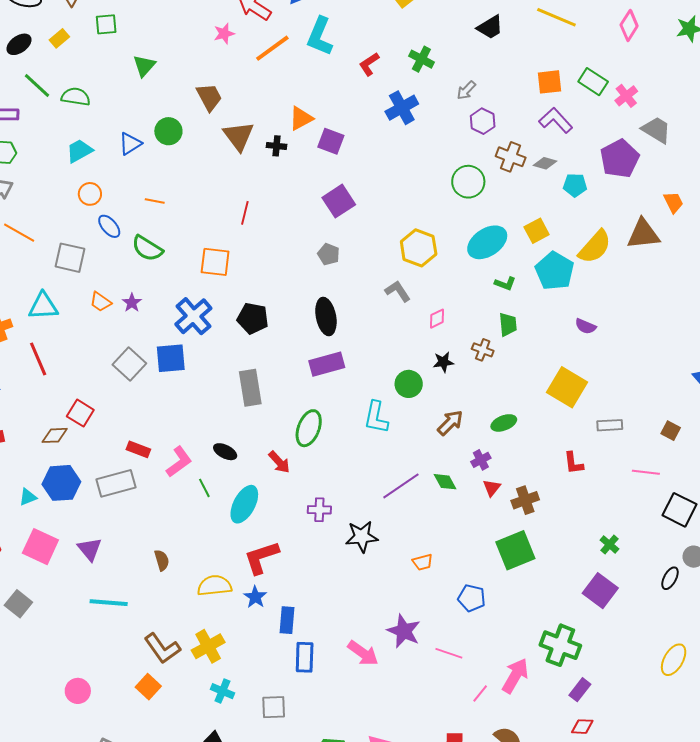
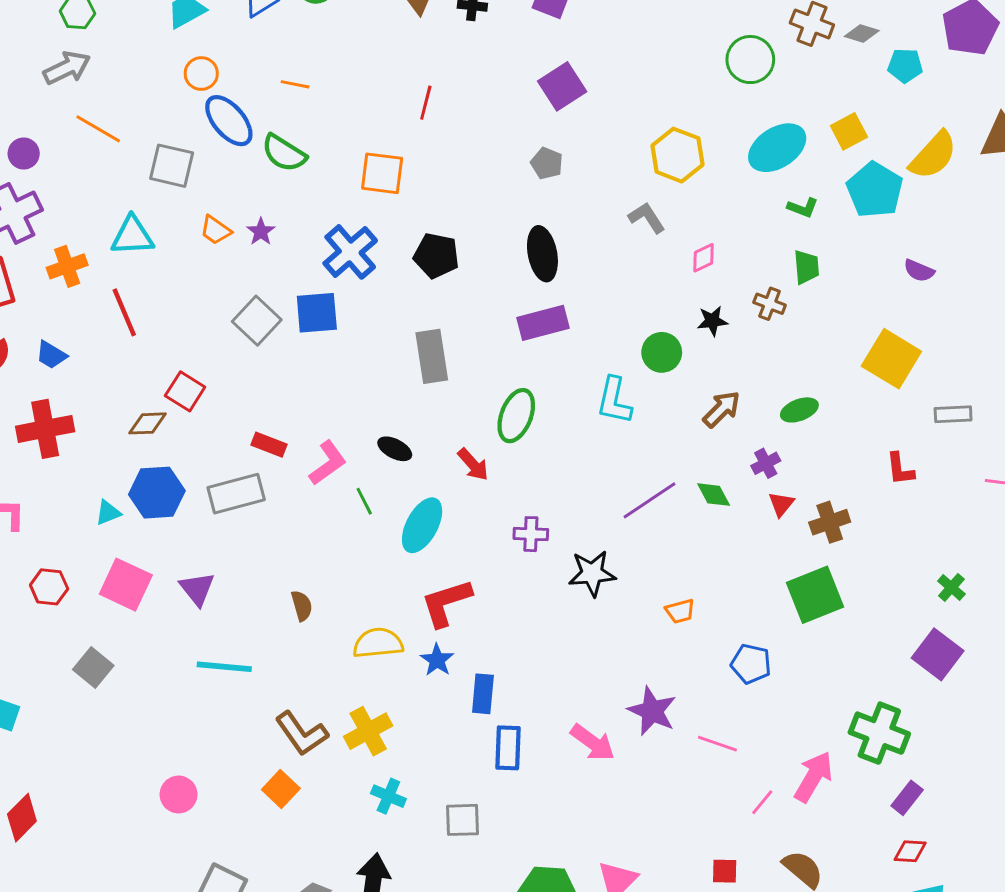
blue ellipse: (109, 226) -> (229, 121), size x1.5

